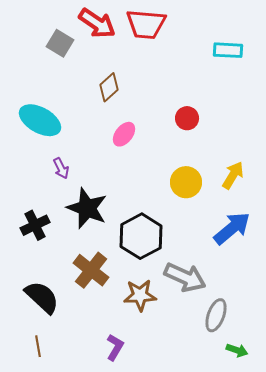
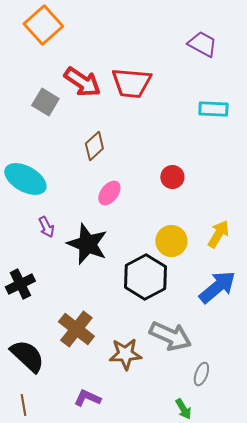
black star: (87, 208) -> (87, 244), moved
black hexagon: (141, 236) -> (145, 277), moved
gray ellipse: (216, 315) -> (201, 374), size x0.7
purple L-shape: (115, 347) -> (87, 398), moved, turned -96
green arrow: (237, 350) -> (183, 409), moved, turned 40

